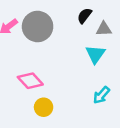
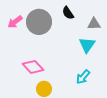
black semicircle: (85, 16) -> (68, 13), moved, turned -72
cyan arrow: (101, 95) -> (83, 77), moved

